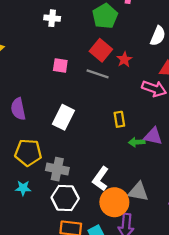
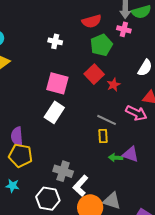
pink square: (60, 66) -> (57, 83), size x1.6
gray line: (98, 74) -> (107, 120), moved
purple semicircle: (18, 109) -> (17, 137), moved
white rectangle: (63, 117) -> (54, 112), moved
gray cross: (57, 169) -> (63, 171), moved

